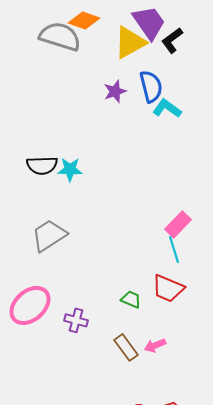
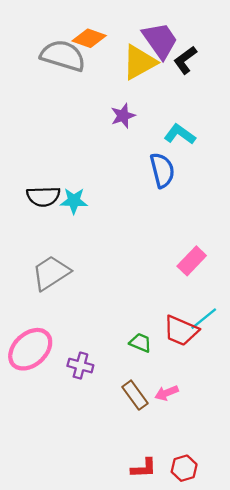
blue semicircle: (151, 86) -> (162, 170), moved
cyan line: (174, 249) -> (204, 319), moved, turned 68

